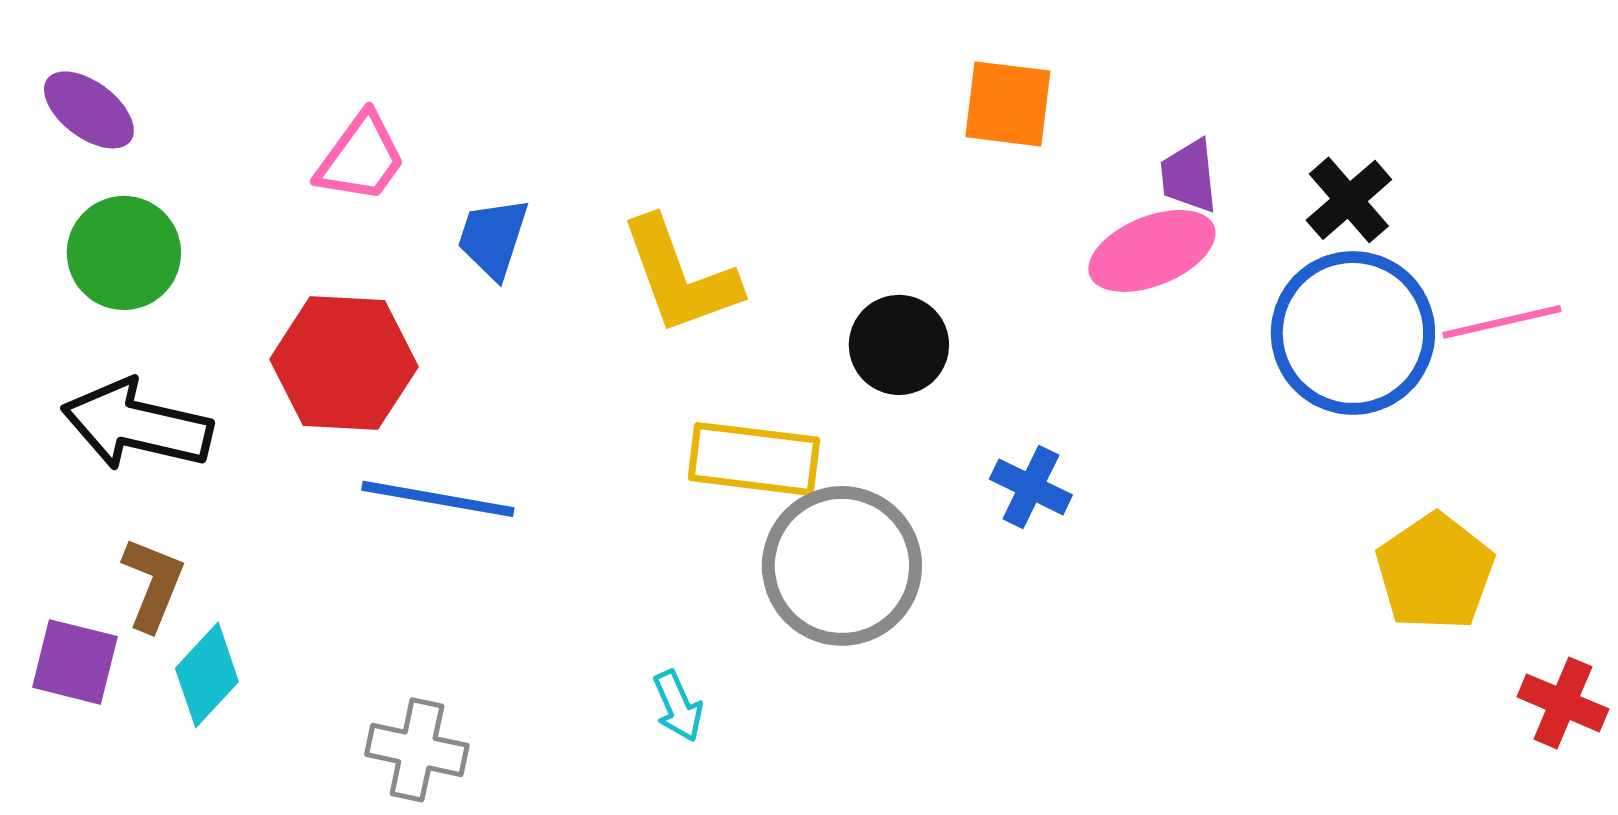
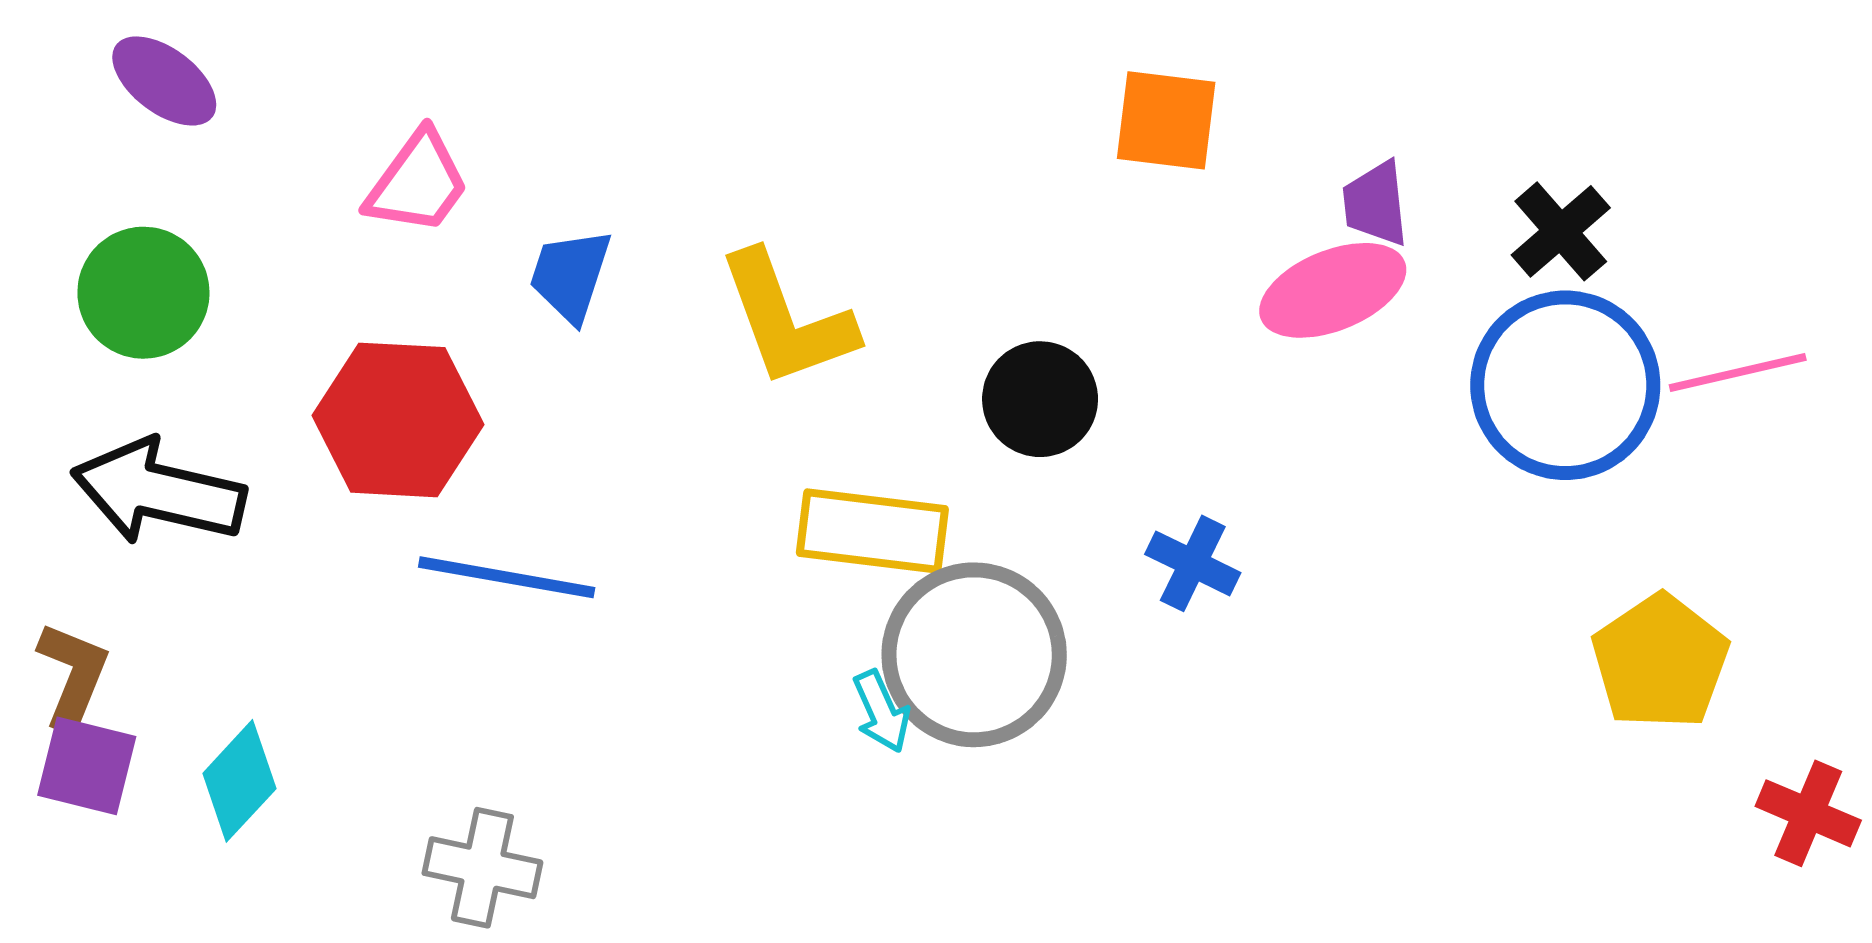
purple ellipse: (89, 110) -> (164, 81), moved
brown L-shape: (153, 584) -> (73, 676), moved
cyan arrow: (678, 706) -> (882, 711), moved

